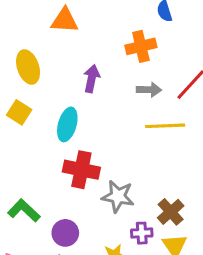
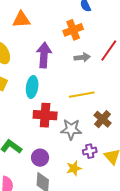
purple arrow: (92, 79) -> (44, 55), size x1.4
yellow line: (165, 126) -> (82, 95), moved
brown cross: (171, 212) -> (103, 119), moved

